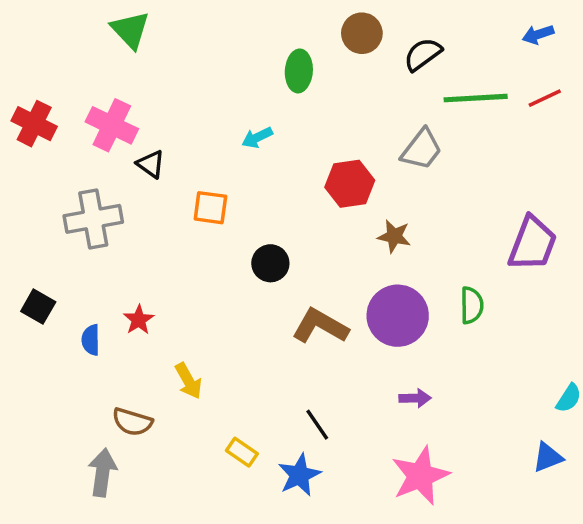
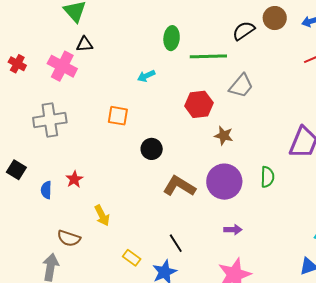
brown circle: (362, 33) -> (275, 18), moved
green line: (476, 98) -> (208, 56), moved
red cross: (34, 124) -> (17, 64), size x0.7
black triangle: (151, 164) -> (84, 44), moved, turned -42

